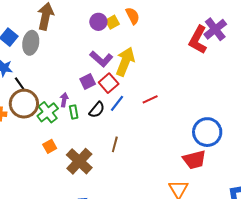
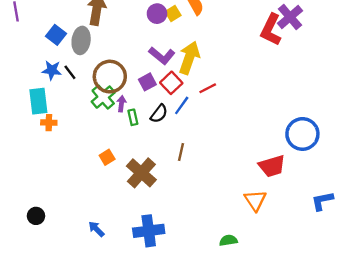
black line: (20, 83) -> (70, 72), moved
red line: (150, 99) -> (208, 88), moved
brown circle: (24, 104) -> (110, 77), moved
green cross: (48, 112) -> (103, 97), moved
blue circle: (207, 132) -> (302, 134), moved

